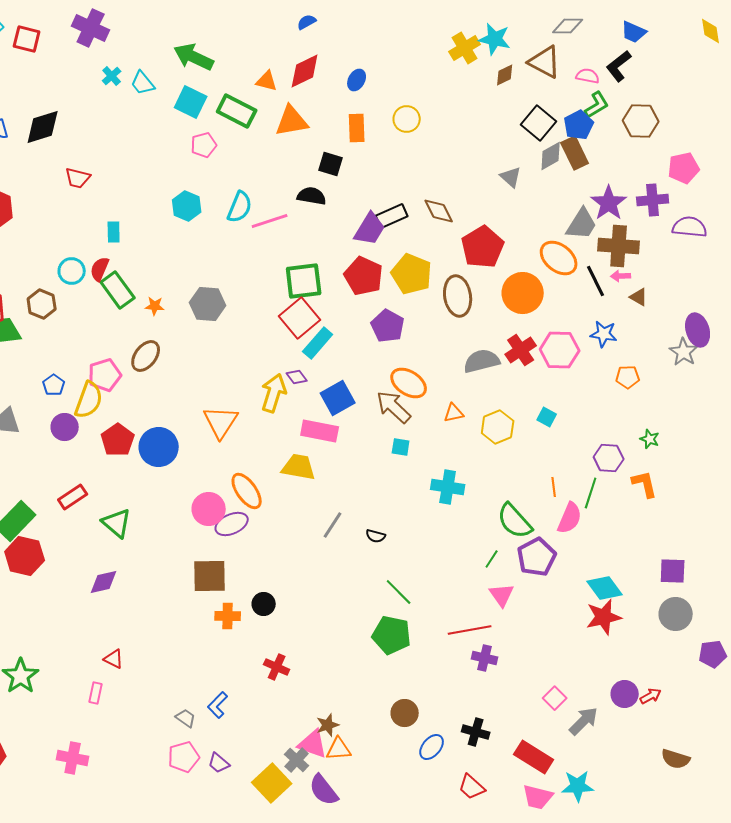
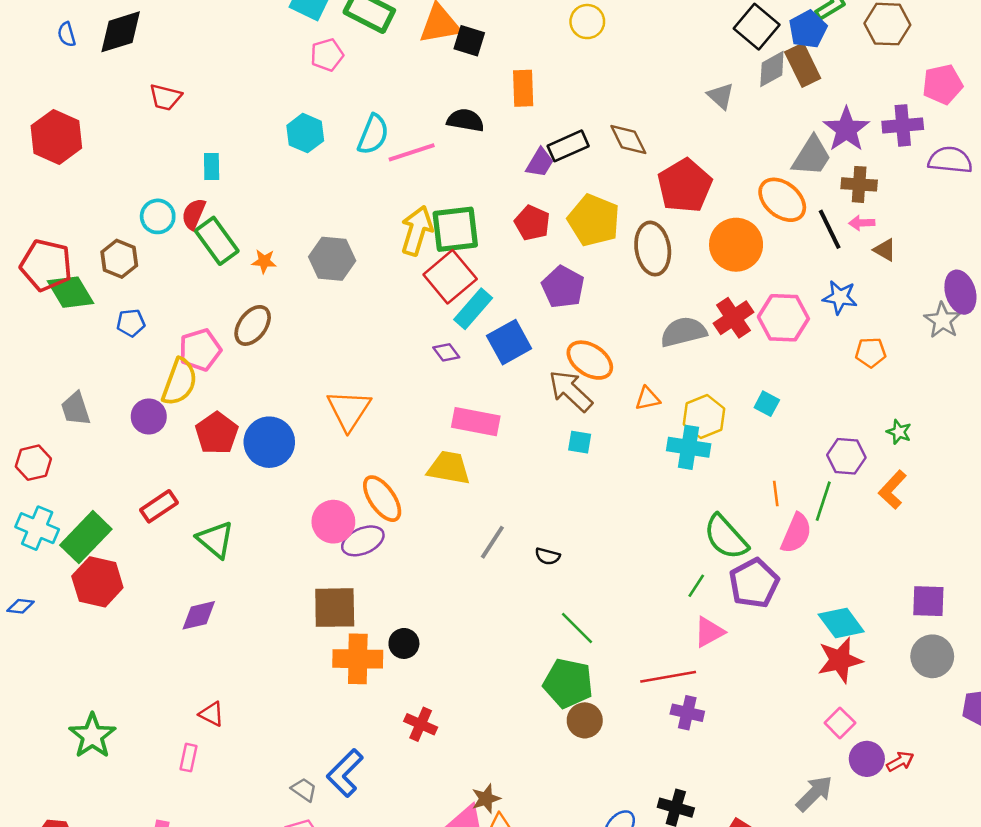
orange rectangle: (357, 128) -> (523, 88), moved
black square: (331, 164) -> (469, 41), moved
purple trapezoid: (370, 229) -> (540, 163), size x0.7
brown cross: (619, 246) -> (859, 184), size x0.7
red pentagon: (364, 276) -> (532, 223), size x0.7
blue pentagon: (54, 385) -> (131, 323), moved, turned 30
yellow arrow: (274, 393) -> (417, 231), moved
blue square: (338, 398) -> (509, 342), moved
orange L-shape: (645, 484) -> (892, 490), turned -124
cyan cross: (448, 487) -> (689, 447), moved
pink triangle: (502, 595) -> (709, 632), turned 36
orange cross: (228, 616) -> (358, 659), size x1.5
pink square: (555, 698) -> (840, 723), moved
blue L-shape: (218, 705) -> (345, 773), size x1.4
brown circle: (405, 713) -> (585, 720), moved

